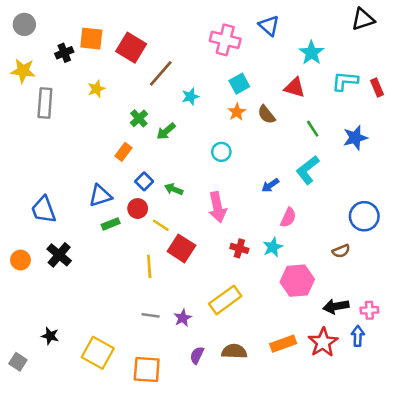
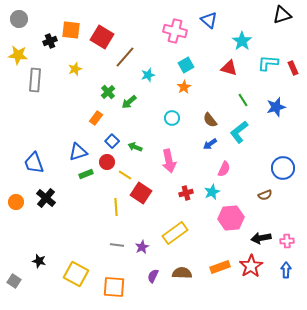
brown semicircle: (266, 115) -> (210, 120), moved
red cross: (239, 248) -> (186, 193), turned -32
blue arrow: (358, 336) -> (286, 270), moved

